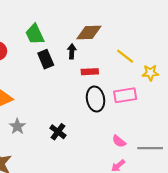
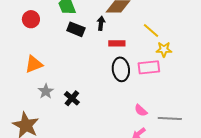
black rectangle: (46, 59) -> (76, 29), turned -48
yellow star: (150, 73) -> (164, 49), moved
black cross: (58, 132) -> (72, 98), moved

